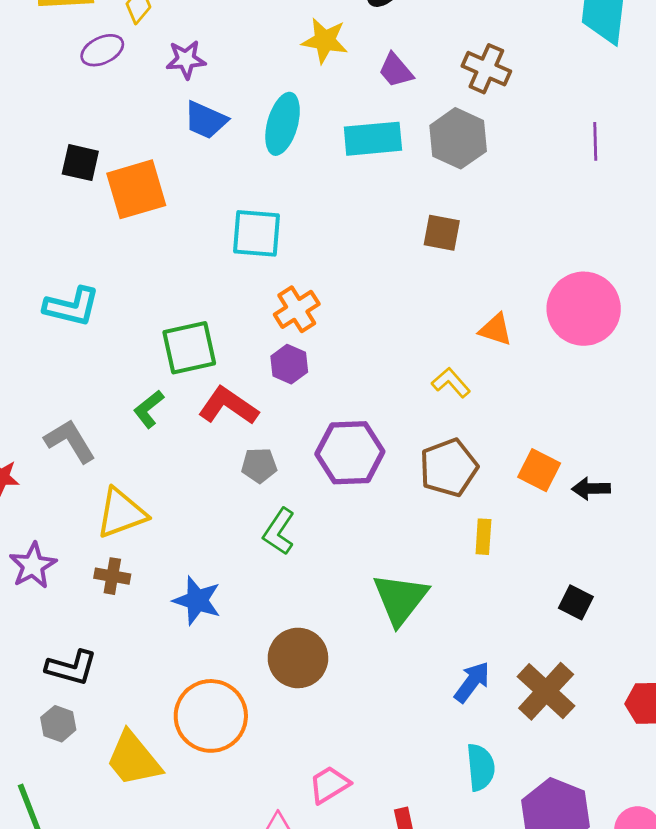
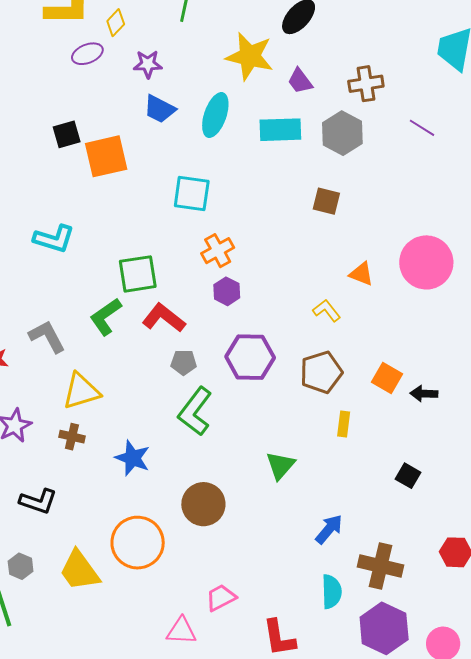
yellow star: (325, 41) -> (250, 56), size x1.4
brown cross: (486, 69) -> (366, 84), turned -36
purple line: (595, 141) -> (422, 128), moved, turned -60
black square: (80, 163) -> (67, 134), turned -32
purple hexagon: (289, 364) -> (227, 291), moved
green L-shape: (149, 409) -> (106, 317), size x1.4
green L-shape: (279, 531) -> (195, 411), size x1.4
green triangle: (400, 599) -> (280, 466), size x0.7
brown cross: (546, 691) -> (381, 566), moved, turned -33
gray hexagon: (58, 724) -> (21, 566), moved

